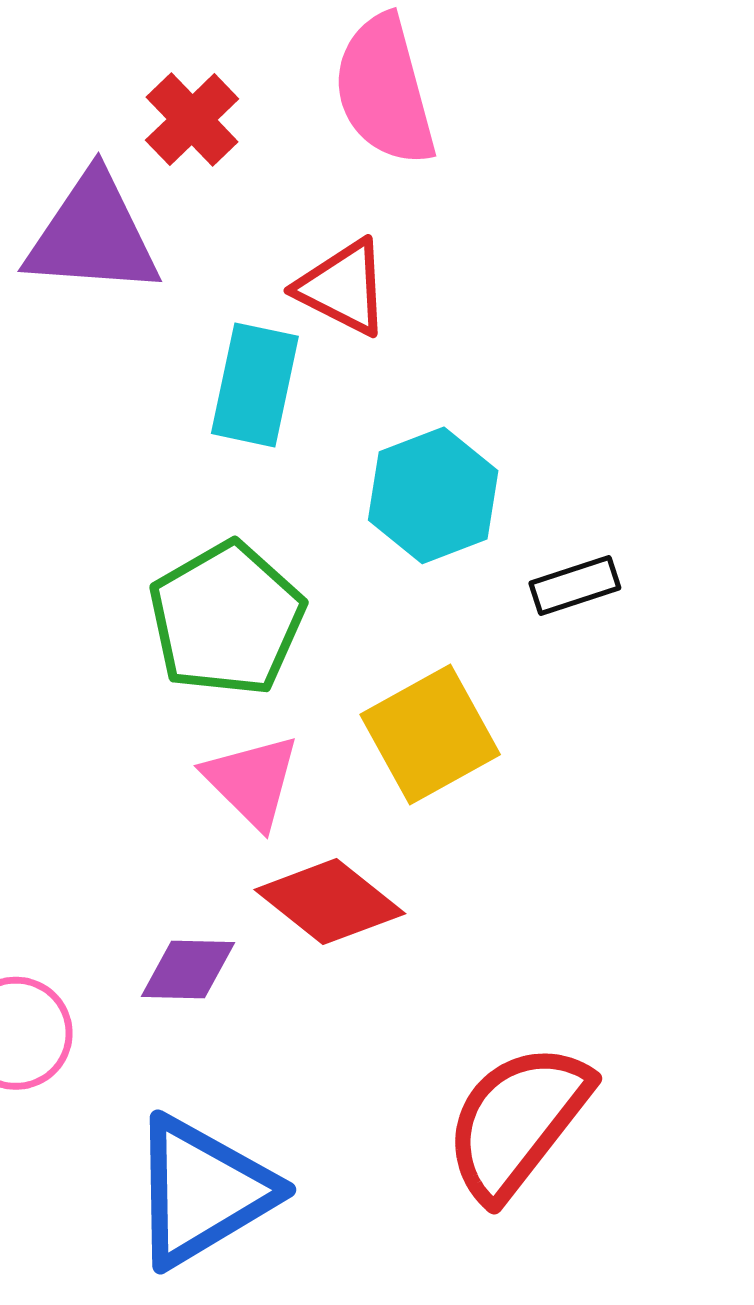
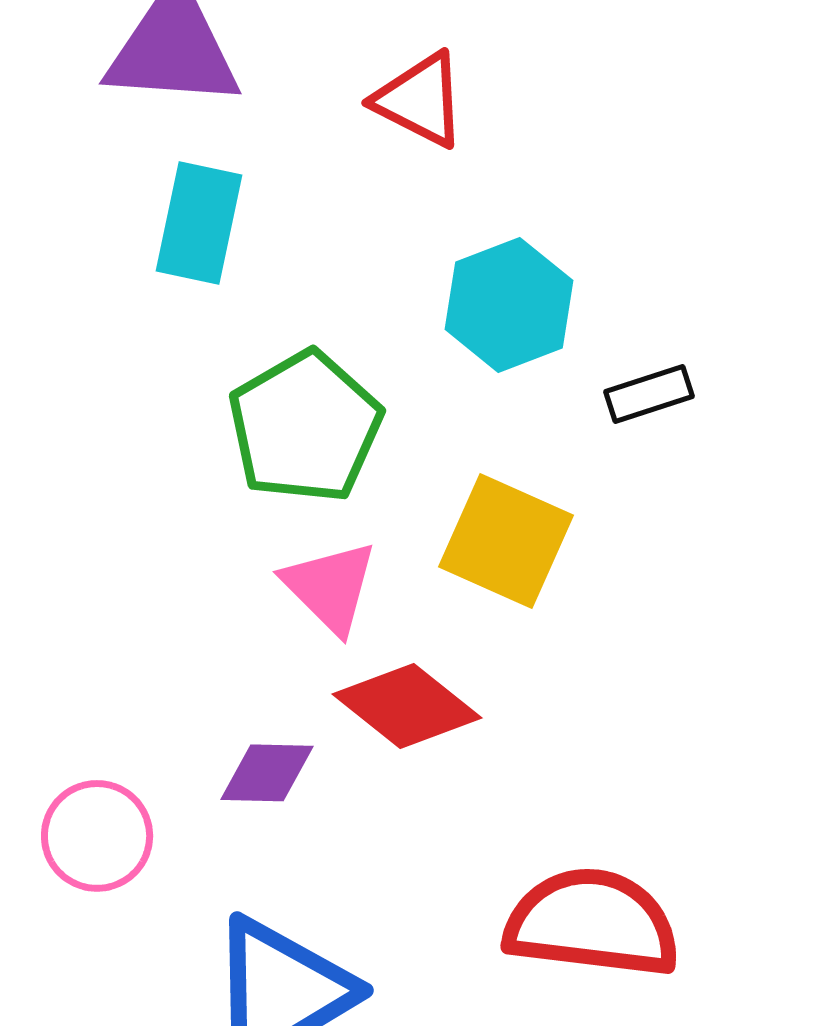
cyan rectangle: (255, 385) -> (199, 223), moved
yellow square: (430, 734) -> (506, 541), turned -37
red semicircle: (517, 1121) -> (592, 923), turned 59

